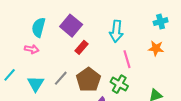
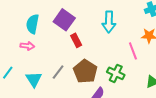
red rectangle: (81, 47) -> (76, 40), turned -64
pink line: (127, 59) -> (133, 51), moved

